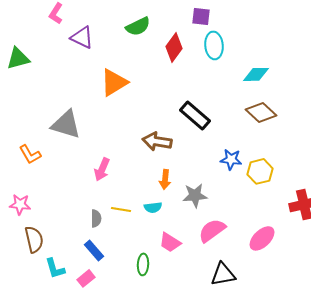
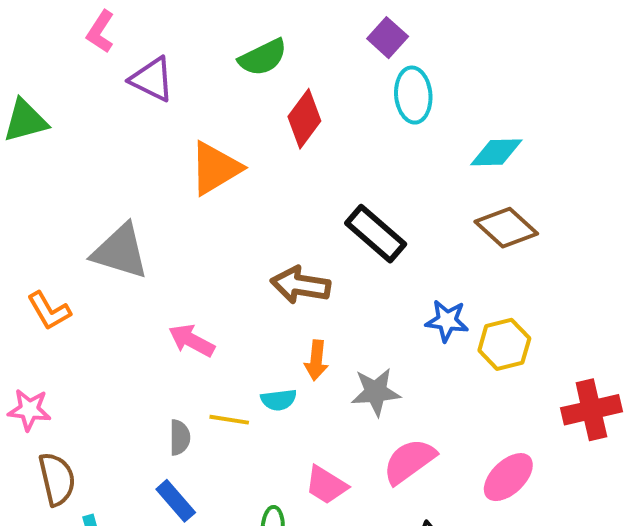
purple square: (201, 16) -> (388, 38), turned 36
red diamond: (174, 47) -> (304, 119), moved
pink arrow: (102, 169) -> (192, 340), turned 95
cyan semicircle: (153, 207) -> (279, 400), moved

